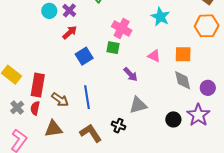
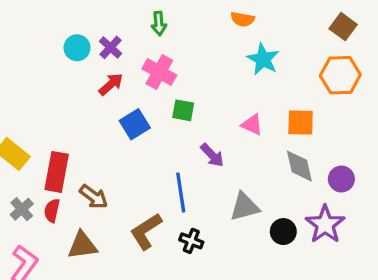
pink cross: (122, 28) -> (159, 72), moved
blue line: (87, 97) -> (181, 192), moved
gray triangle: (138, 105) -> (245, 207), moved
brown L-shape: (91, 133) -> (146, 231), moved, turned -90

